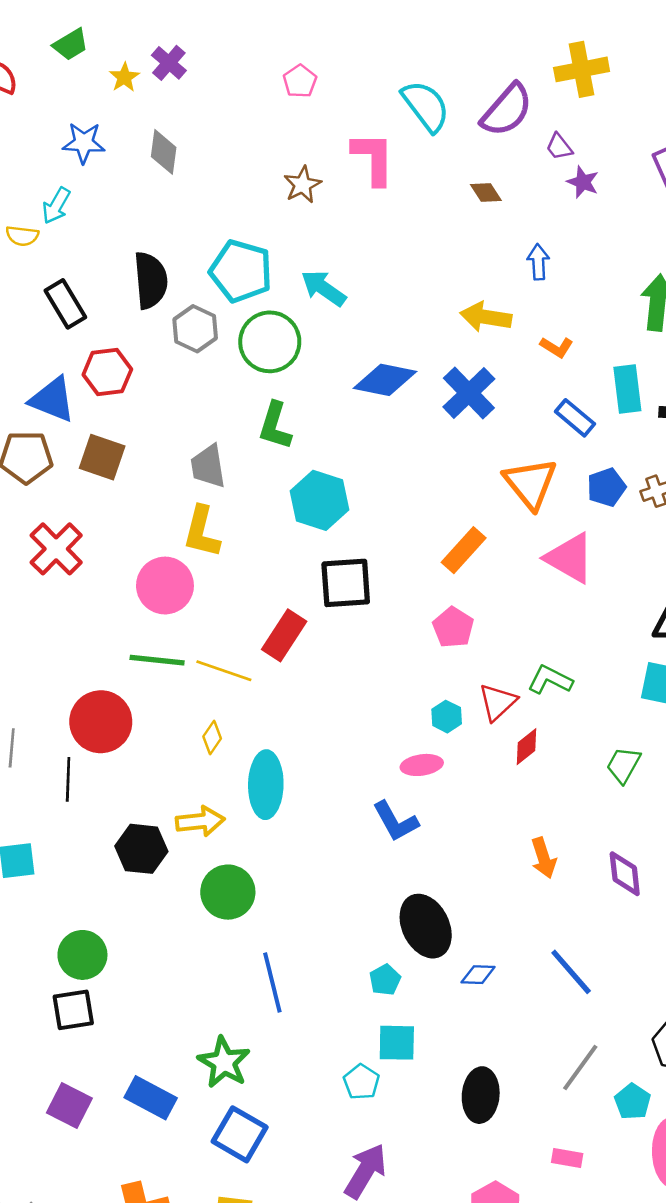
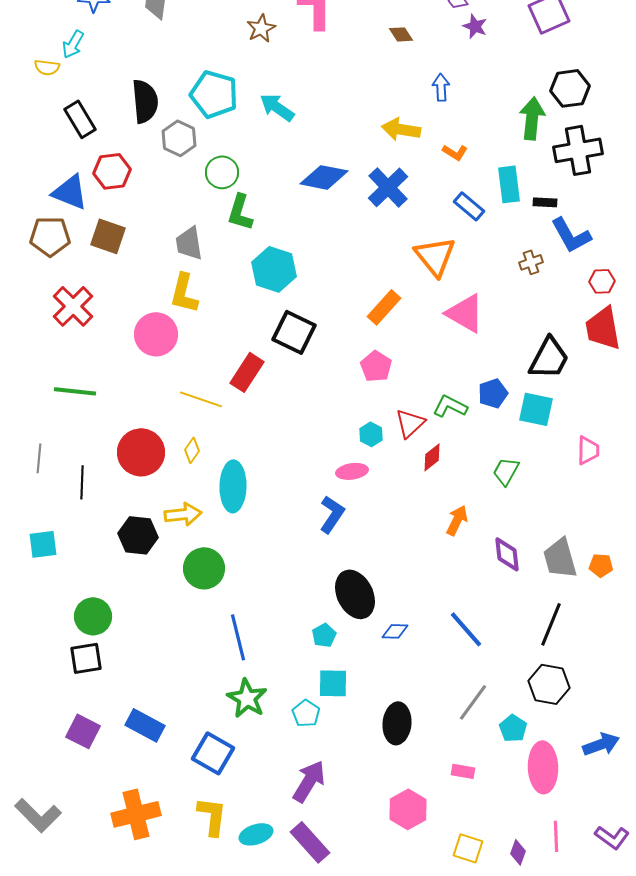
green circle: (270, 342) -> (222, 172), moved, size x0.7
blue pentagon: (606, 487) -> (493, 393), moved
black square: (346, 583) -> (294, 332), turned 30
green line: (157, 660) -> (75, 391), moved
red circle: (101, 722) -> (141, 452), moved
blue L-shape: (396, 821) -> (332, 514), turned -117
orange arrow: (544, 858) -> (457, 520), moved, turned -136
green star: (224, 1062) -> (247, 698), moved

